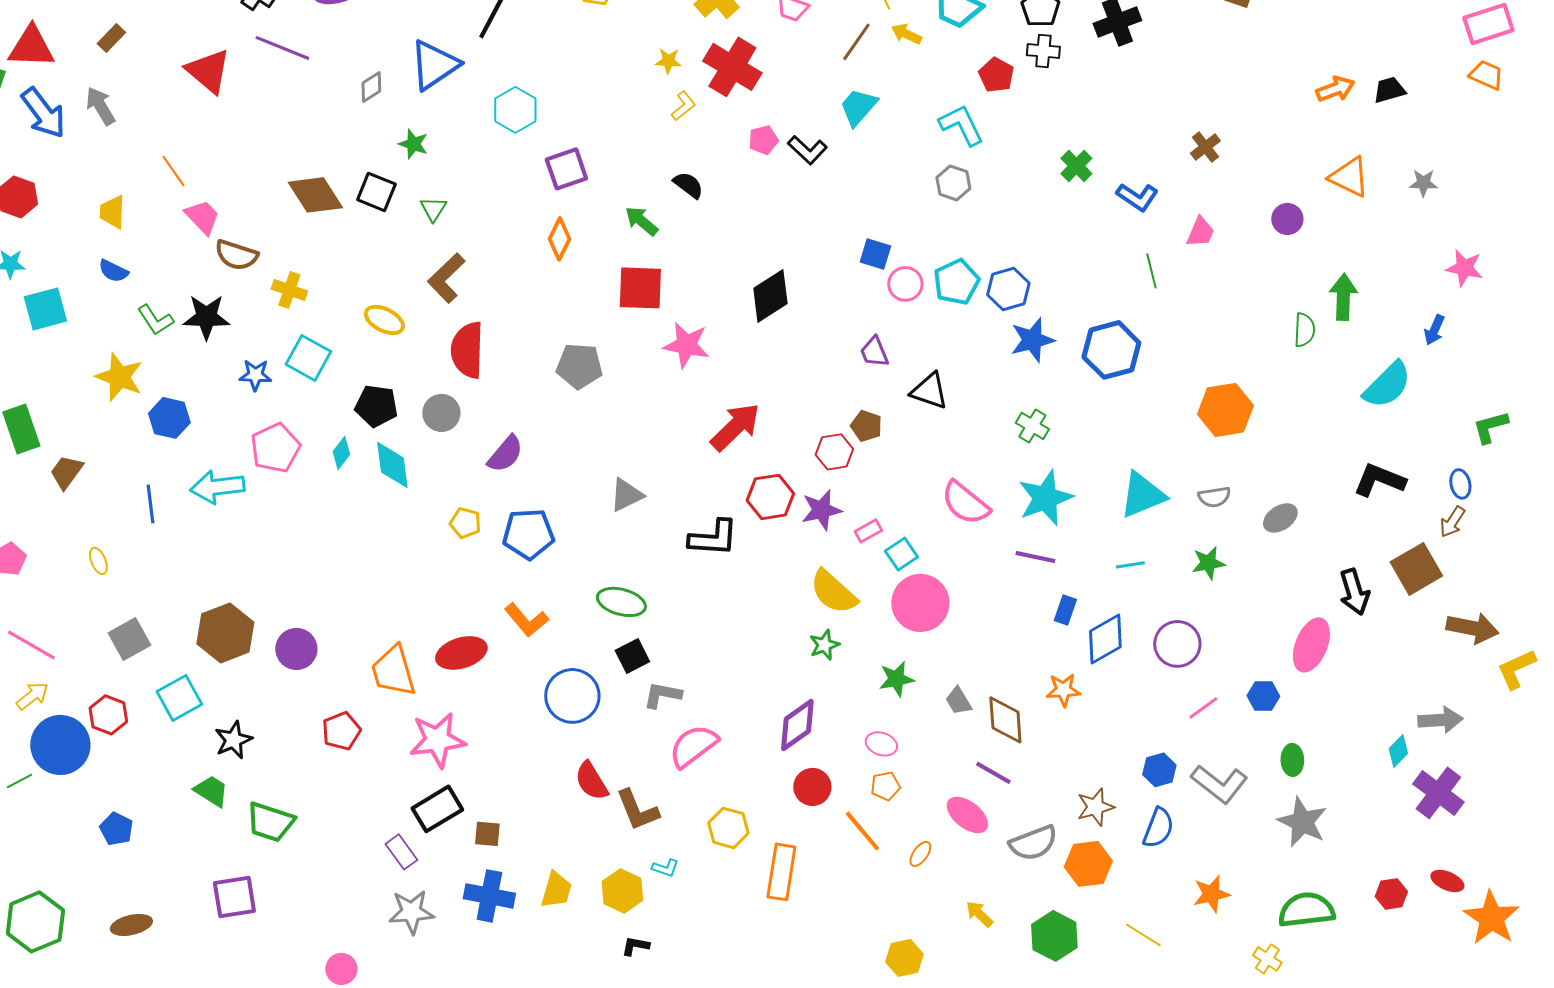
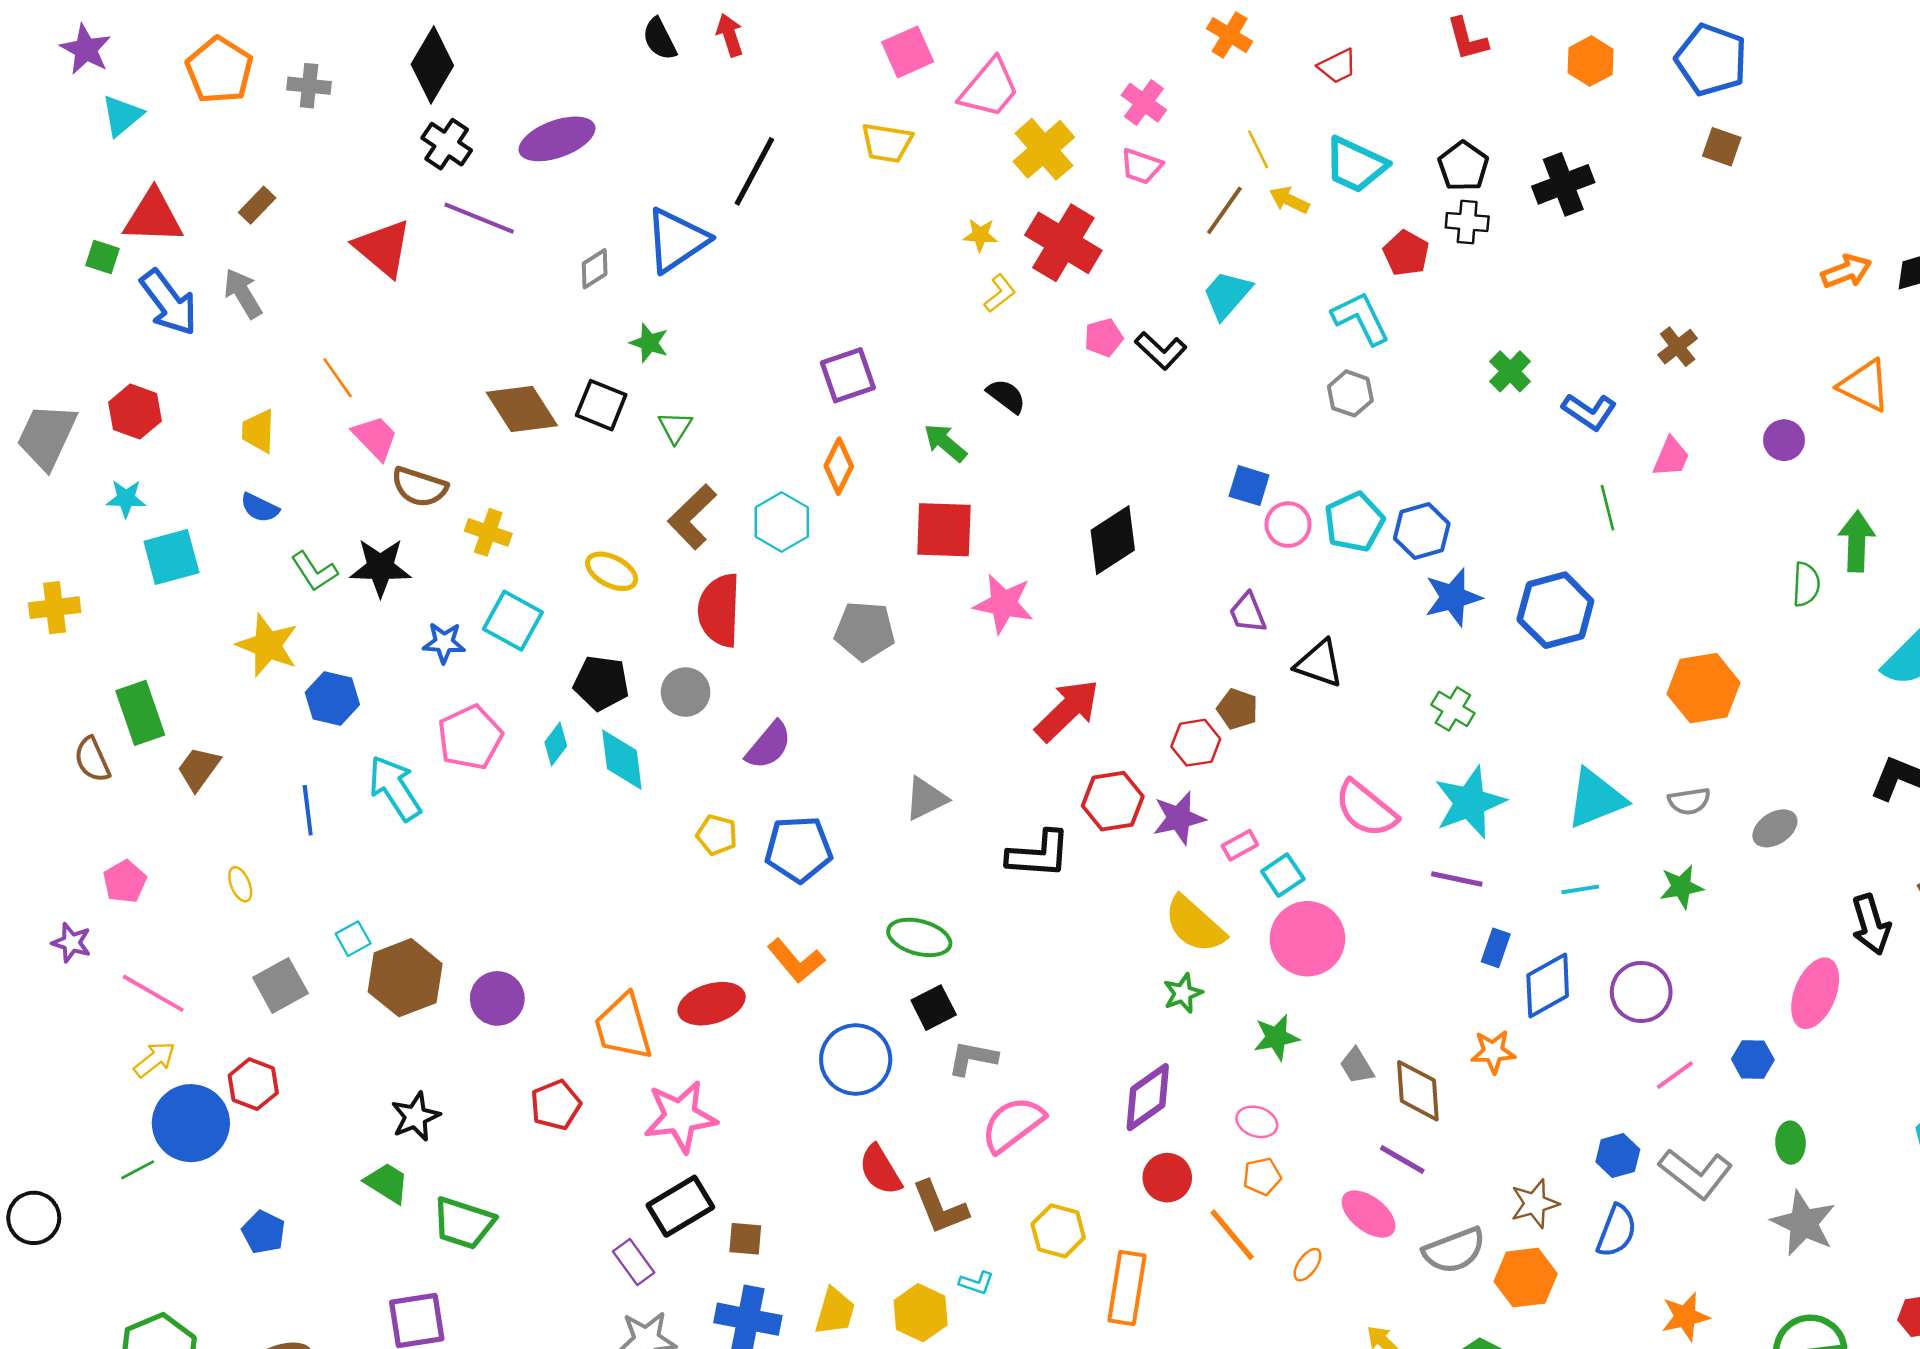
cyan hexagon: (515, 110) -> (782, 522), moved
cyan arrow: (217, 487) -> (395, 788), turned 64
cyan square: (179, 698) -> (353, 939), moved, size x0.6

